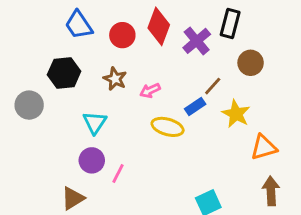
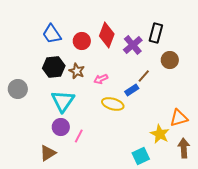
black hexagon: (64, 73) -> (54, 67), moved
yellow star: (236, 114) -> (160, 134), moved
cyan triangle: (95, 123) -> (63, 101), size x1.4

